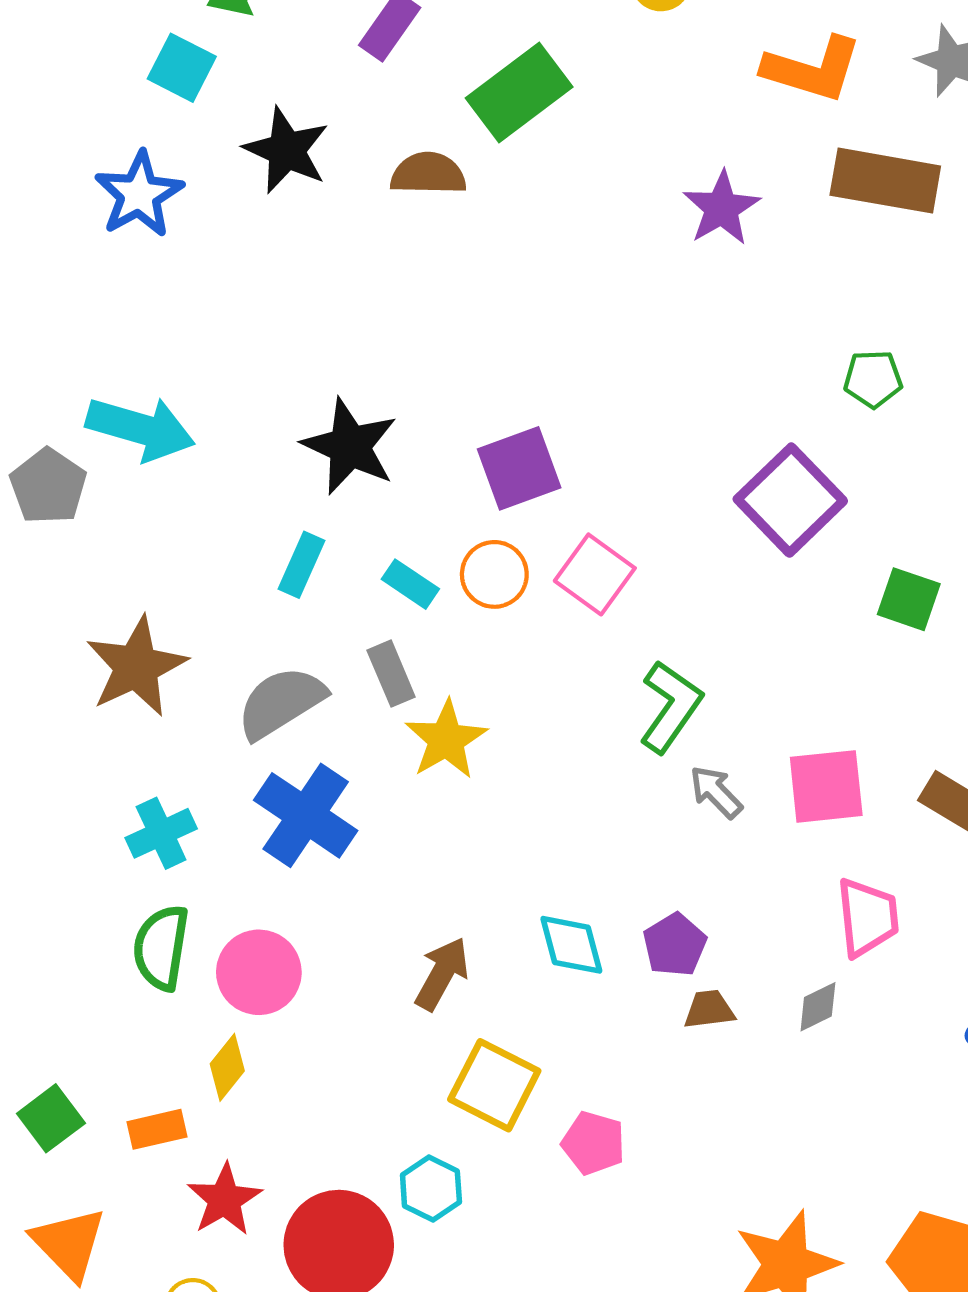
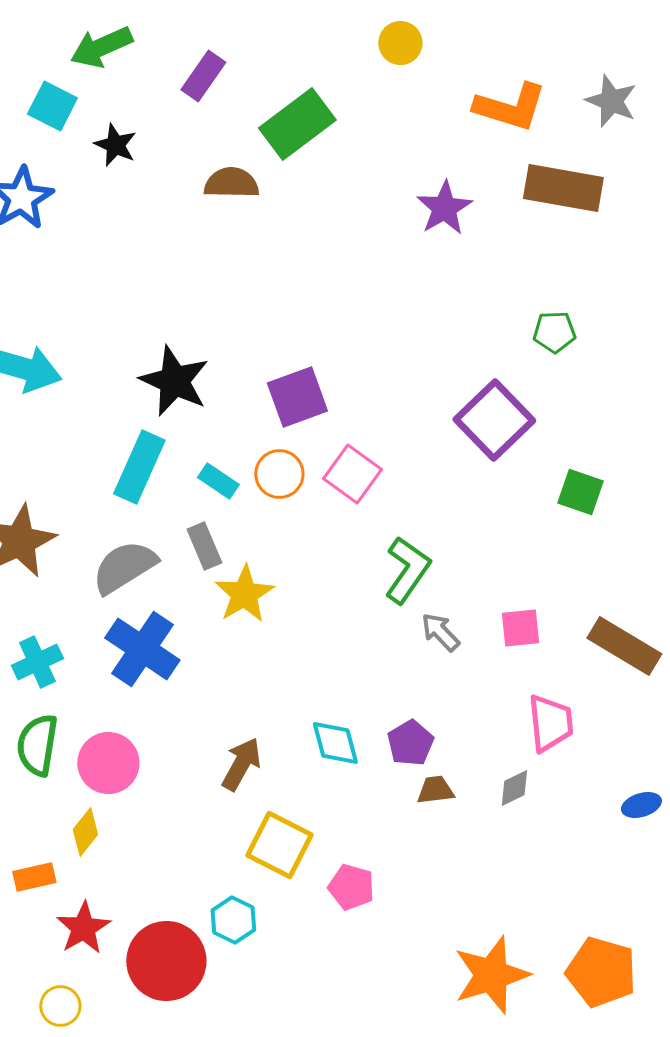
black star: (286, 150) -> (115, 145), moved, size x0.7
cyan rectangle: (302, 565) -> (139, 467), size x1.5
pink square: (826, 786) -> (520, 628), size x0.7

